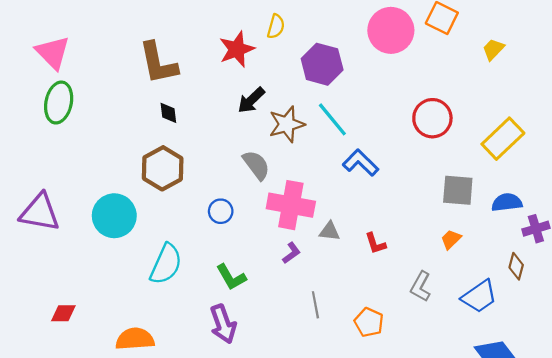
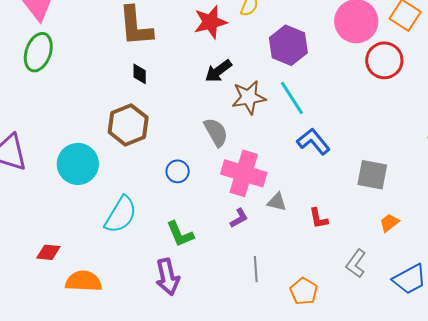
red circle: (432, 118) -> (384, 60), moved
gray square: (458, 190) -> (372, 175), moved
red diamond: (63, 313) -> (48, 252), moved

